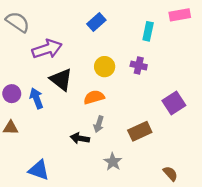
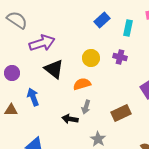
blue rectangle: (96, 22) -> (102, 20), moved
purple circle: (12, 94) -> (12, 73), moved
blue arrow: (36, 98) -> (33, 97), moved

